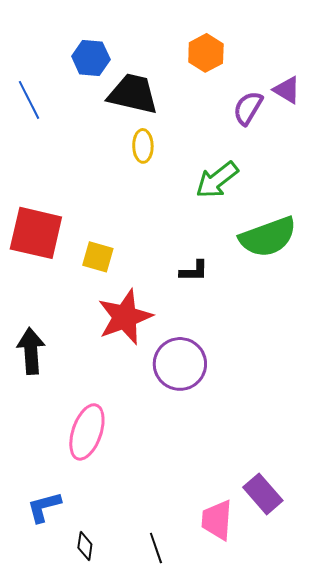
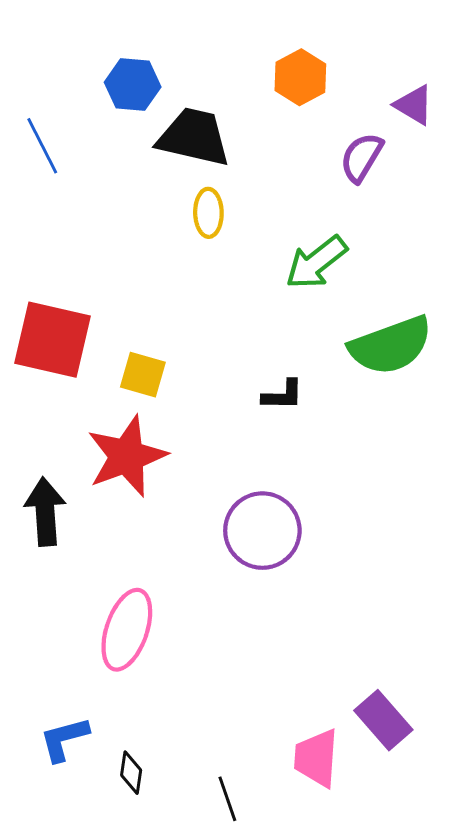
purple triangle: (287, 90) -> (414, 105), moved
red star: (125, 317) -> (127, 456), moved
black diamond: (85, 546) -> (131, 773), moved

